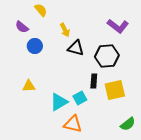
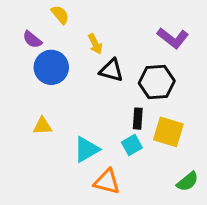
blue circle: (35, 46) -> (51, 67), size x1.5
yellow square: (115, 90) -> (168, 132), turned 30
cyan square: (80, 98) -> (132, 145), moved

